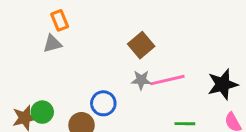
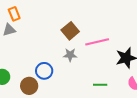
pink line: (167, 80) -> (97, 42), moved

